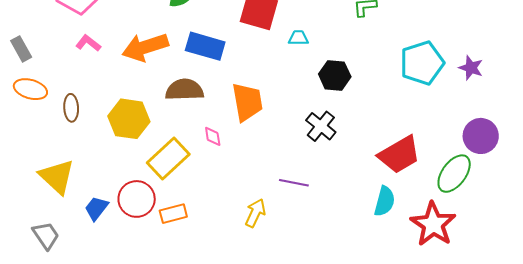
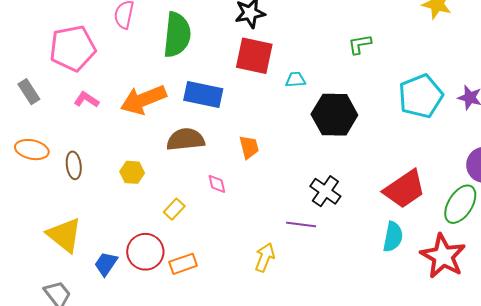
gray rectangle: (21, 49) -> (29, 92), moved
black hexagon: (335, 75) -> (334, 115), size x1.4
orange trapezoid: (247, 102) -> (249, 147), size x0.6
yellow hexagon: (129, 119) -> (132, 172), size x0.6
black cross: (321, 126) -> (325, 191), moved
yellow rectangle: (168, 159) -> (174, 209), size x0.5

